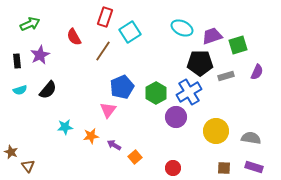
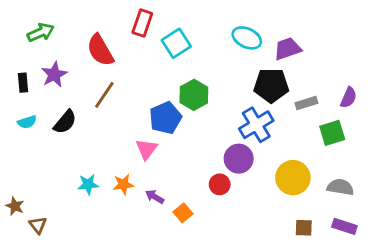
red semicircle: (74, 37) -> (100, 50), size x1.4
green square: (238, 45) -> (332, 133), moved
brown line: (103, 51) -> (104, 95), moved
green hexagon: (156, 93) -> (194, 95), moved
cyan star: (65, 127) -> (88, 184), moved
red circle: (173, 168) -> (220, 184), moved

